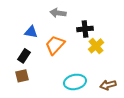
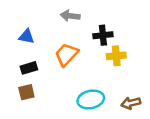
blue triangle: (31, 32) -> (26, 36), moved
yellow cross: (96, 46) -> (116, 56), turned 35
black rectangle: (24, 56) -> (29, 68), turned 40

